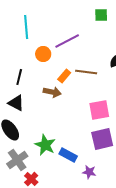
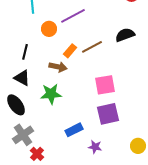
brown line: (86, 72) -> (92, 47), turned -35
green star: (45, 145) -> (51, 94), moved, turned -30
blue rectangle: (68, 155) -> (74, 130), turned -54

